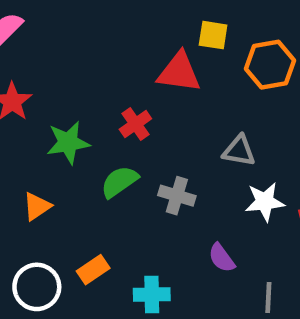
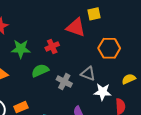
yellow square: (213, 35) -> (94, 14), turned -32
orange hexagon: (270, 65) -> (109, 48), moved
gray triangle: (239, 151) -> (88, 74), moved

